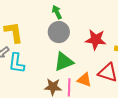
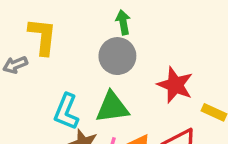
cyan L-shape: (17, 63) -> (66, 112), moved

